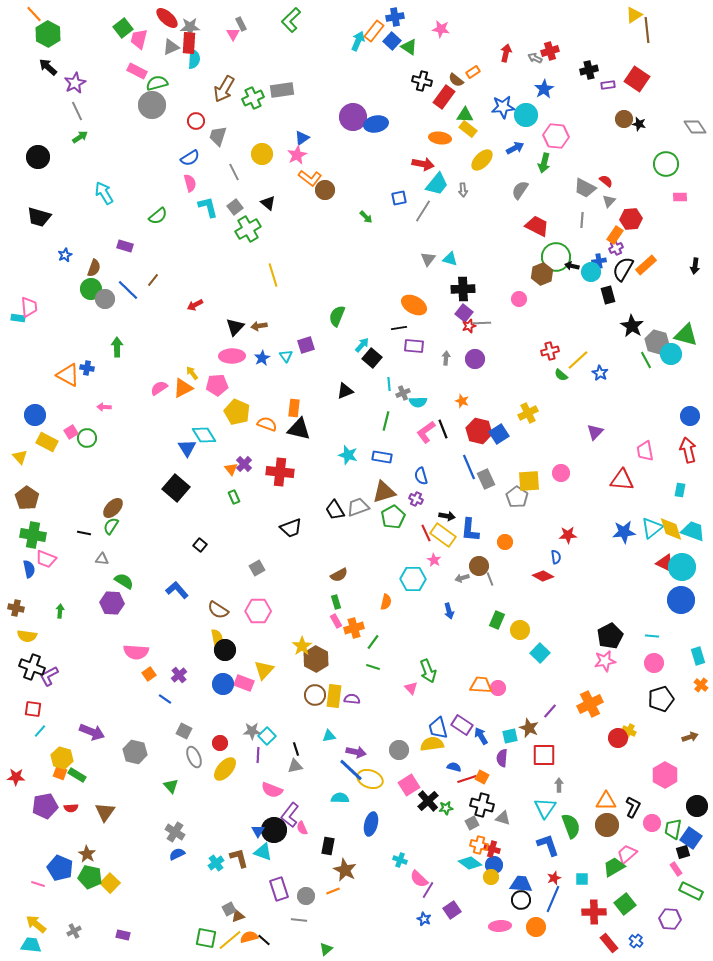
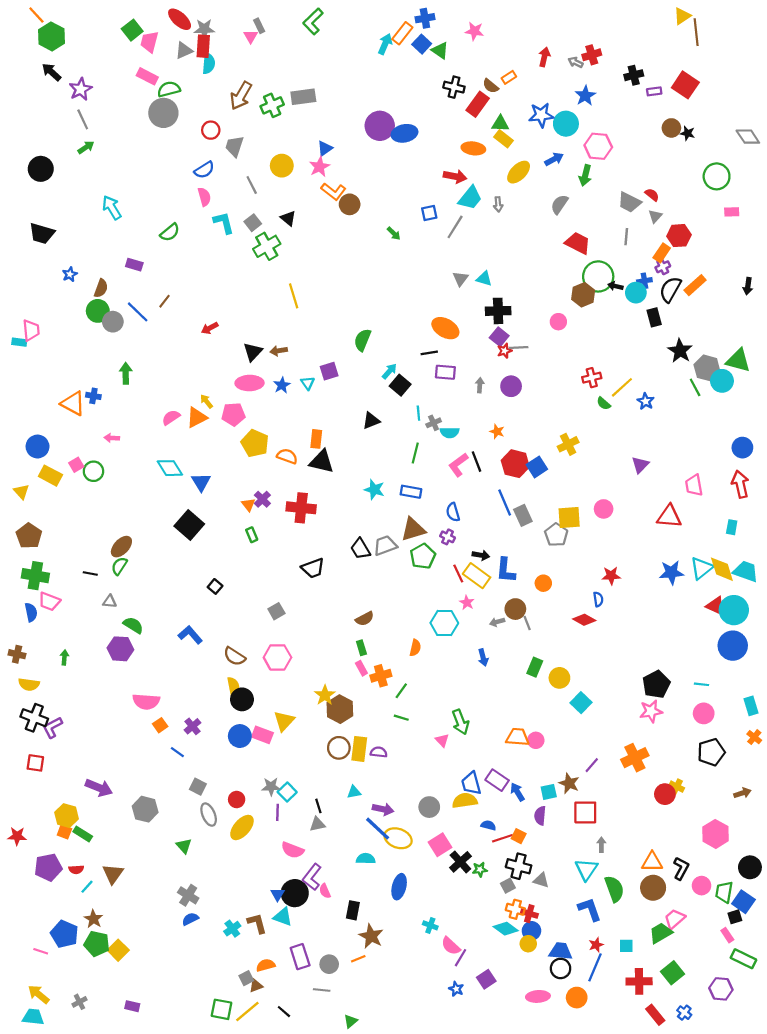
cyan diamond: (204, 435) -> (170, 468), moved
cyan line: (40, 731) -> (87, 887), moved
orange semicircle: (249, 937) -> (266, 965), moved

